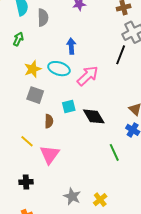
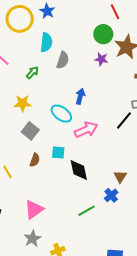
yellow star: (33, 69) -> (22, 103), moved
green line: (114, 152) -> (86, 211), turned 66
pink triangle: (50, 155) -> (34, 209), moved

